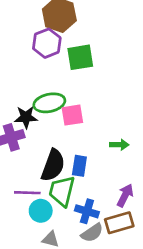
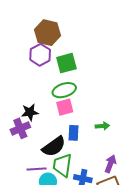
green ellipse: (49, 103) -> (64, 90), moved
black semicircle: (53, 165) -> (54, 146), turned 40
blue rectangle: (79, 166) -> (73, 133), moved

